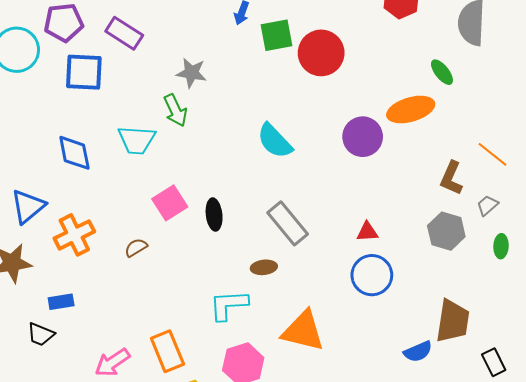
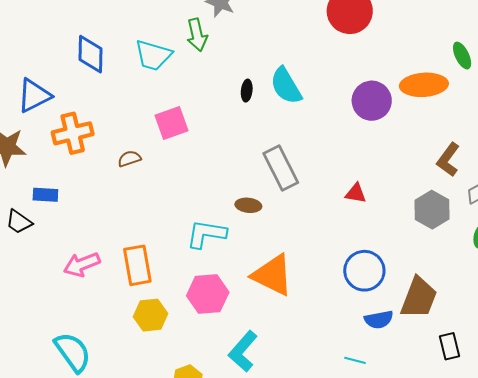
black ellipse: (214, 215) -> (247, 91), moved, size x0.7
blue circle: (372, 275) -> (364, 271), moved

